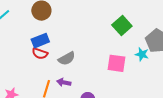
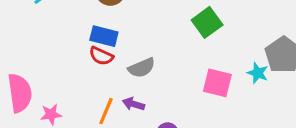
green square: (122, 26) -> (207, 22), moved
blue rectangle: (40, 41) -> (104, 36), turned 30

